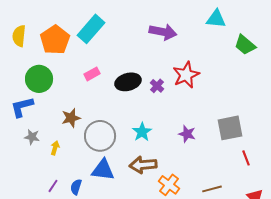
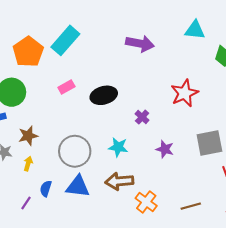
red star: (186, 75) -> (185, 93), moved
purple cross: (157, 86) -> (142, 117), moved
brown star: (71, 118) -> (28, 136), moved
cyan star: (142, 132) -> (118, 147), turned -30
blue semicircle: (76, 187) -> (46, 189), moved

